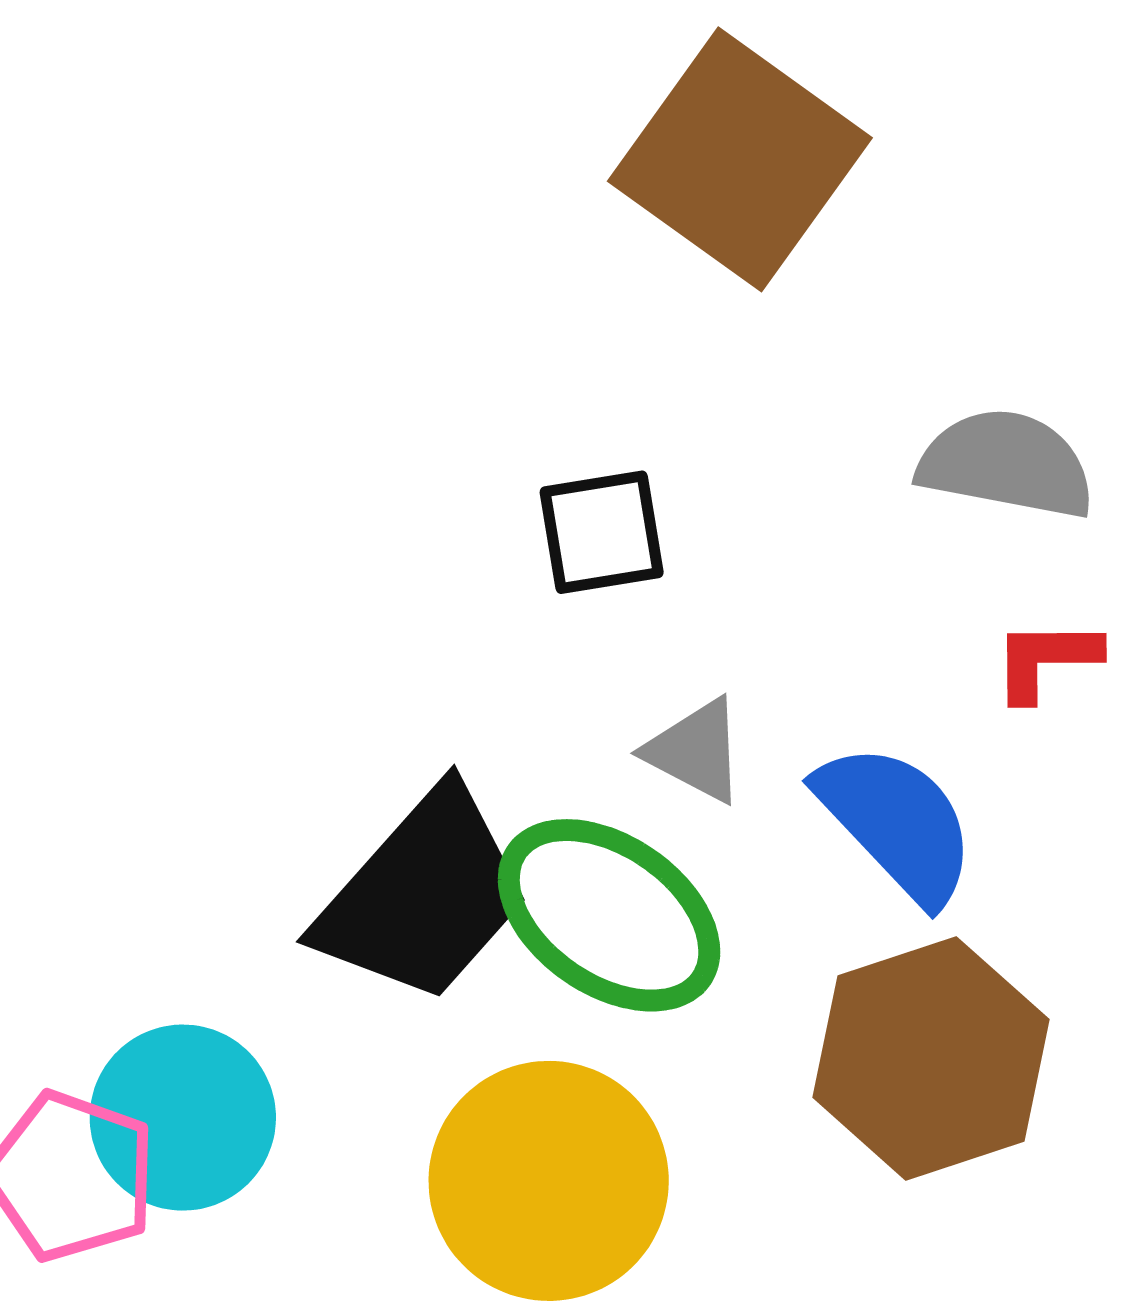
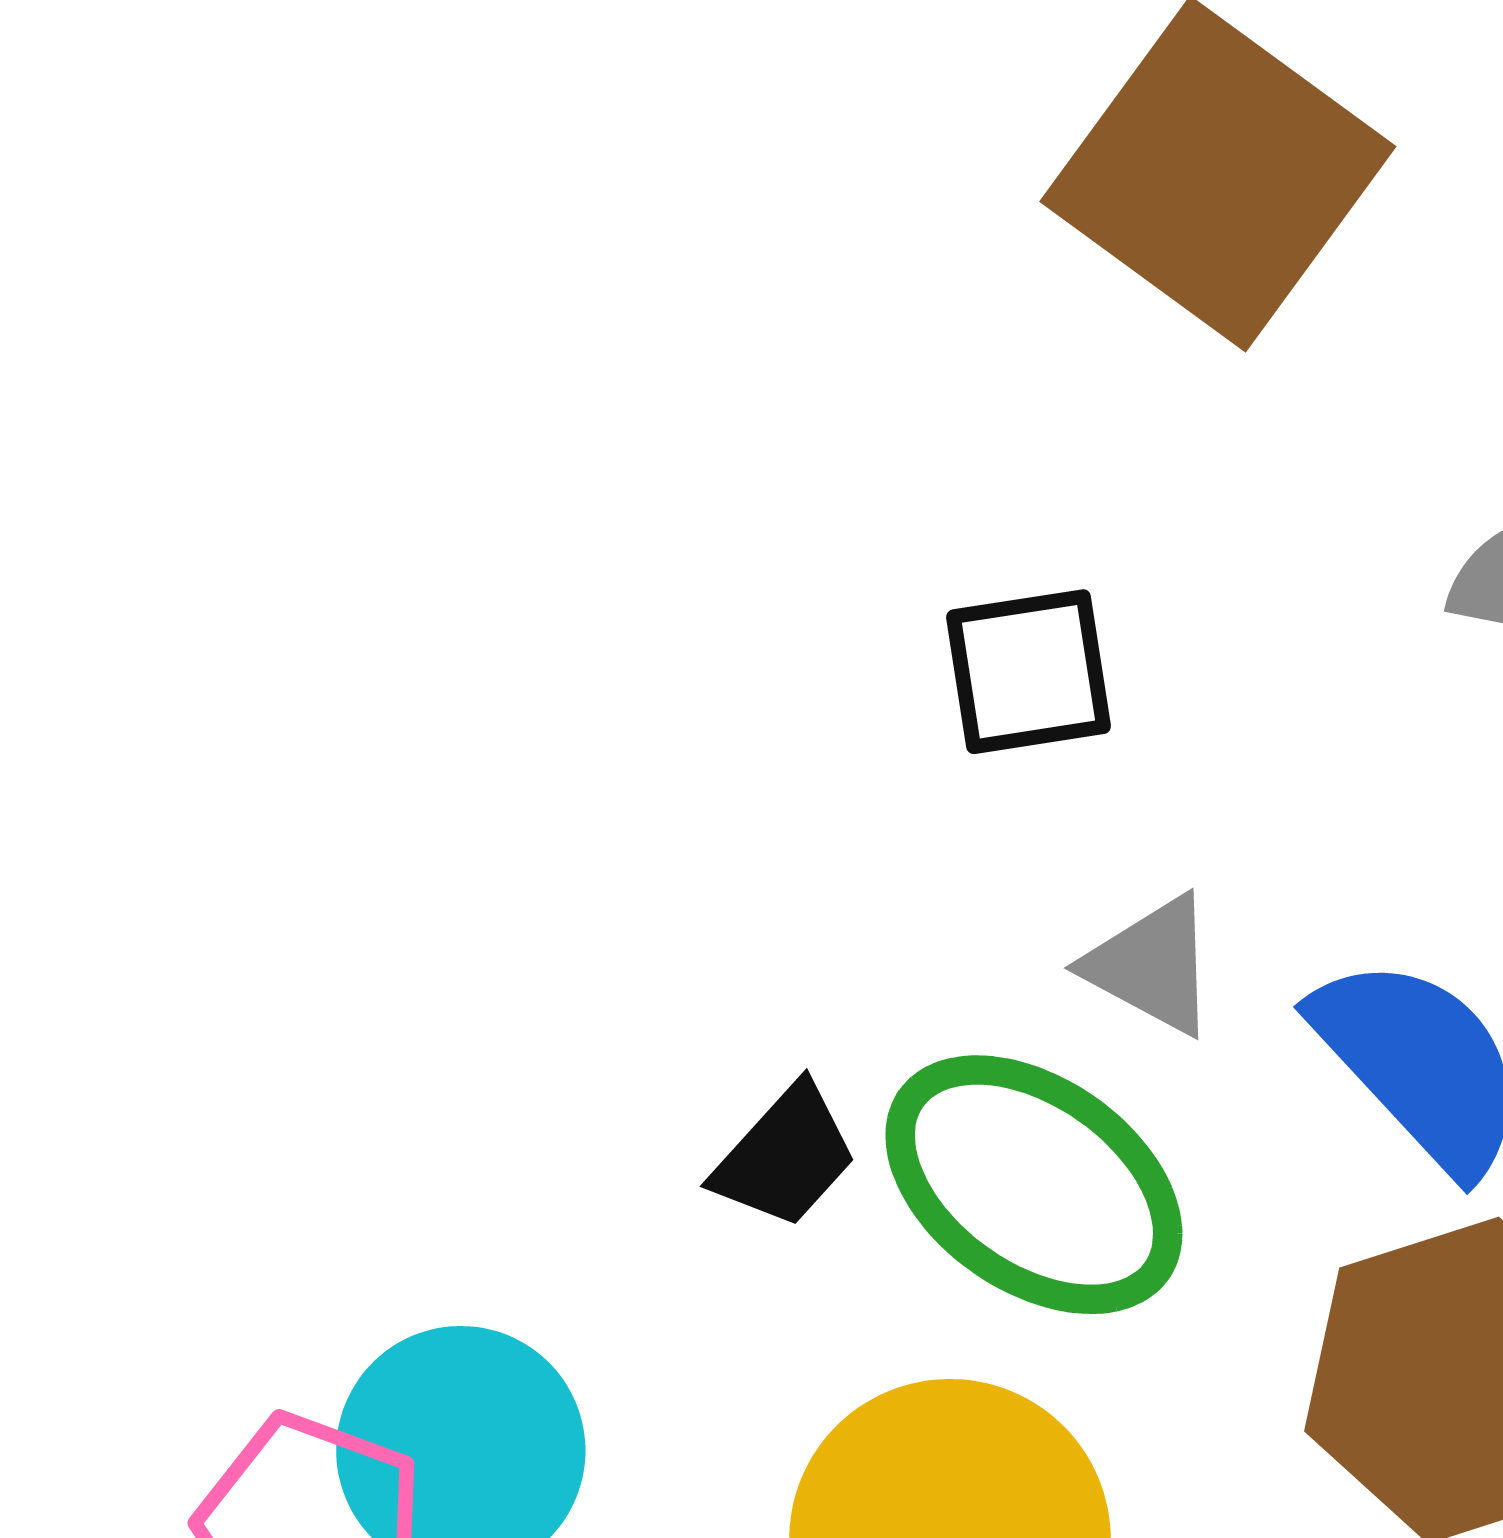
black trapezoid: (423, 896) -> (785, 1156), size x0.5

